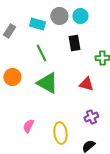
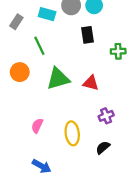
green line: (41, 53) -> (39, 46), moved
green triangle: (47, 83) -> (58, 79), turned -45
red triangle: (86, 84) -> (91, 83), moved

